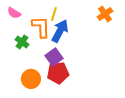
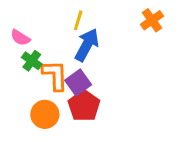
pink semicircle: (14, 13) -> (20, 38), moved
orange L-shape: (41, 27) -> (55, 75), moved
red pentagon: (58, 73) -> (84, 106), turned -30

